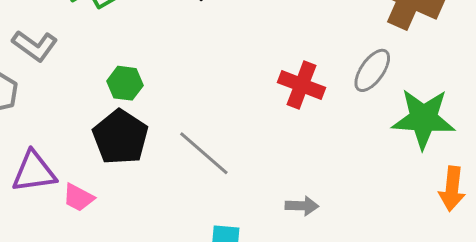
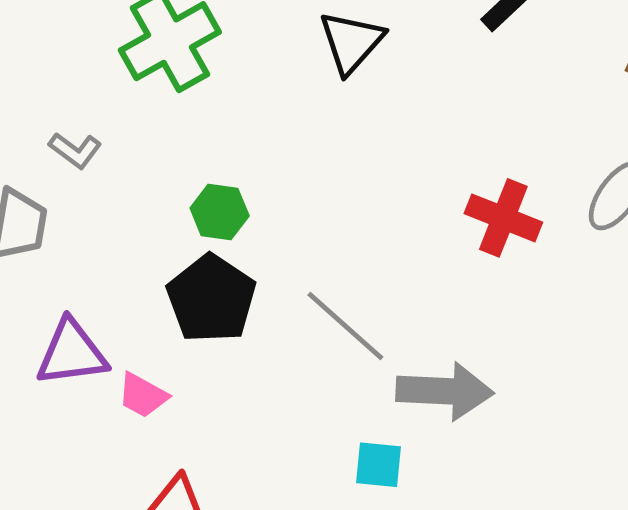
gray L-shape: (35, 46) -> (75, 150), size x0.7
gray arrow: (302, 206) -> (445, 391), moved, size x1.8

